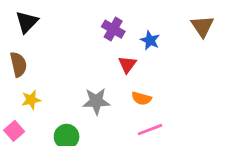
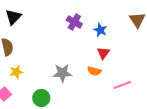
red triangle: (127, 64) -> (103, 53), moved
pink line: (150, 130) -> (122, 85), moved

